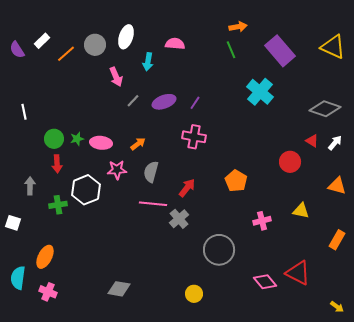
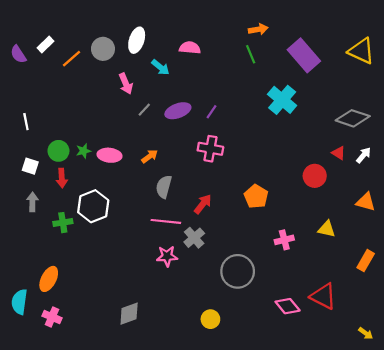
cyan arrow: (148, 62) -> (161, 67), turned -60
pink star: (117, 170) -> (167, 256), moved
white square: (13, 223) -> (30, 166), moved
gray diamond: (119, 289) -> (129, 314), turned -30

